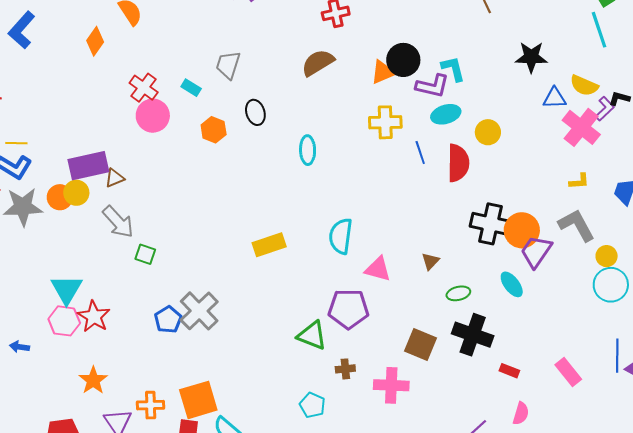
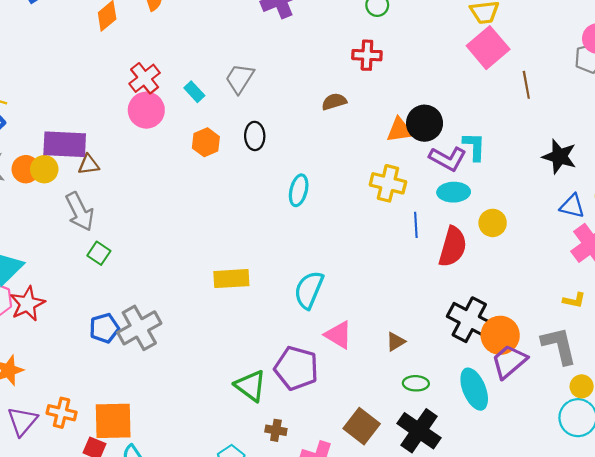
brown semicircle: (318, 63) -> (334, 102), size x0.7
cyan ellipse: (512, 284) -> (474, 389), size x1.4

